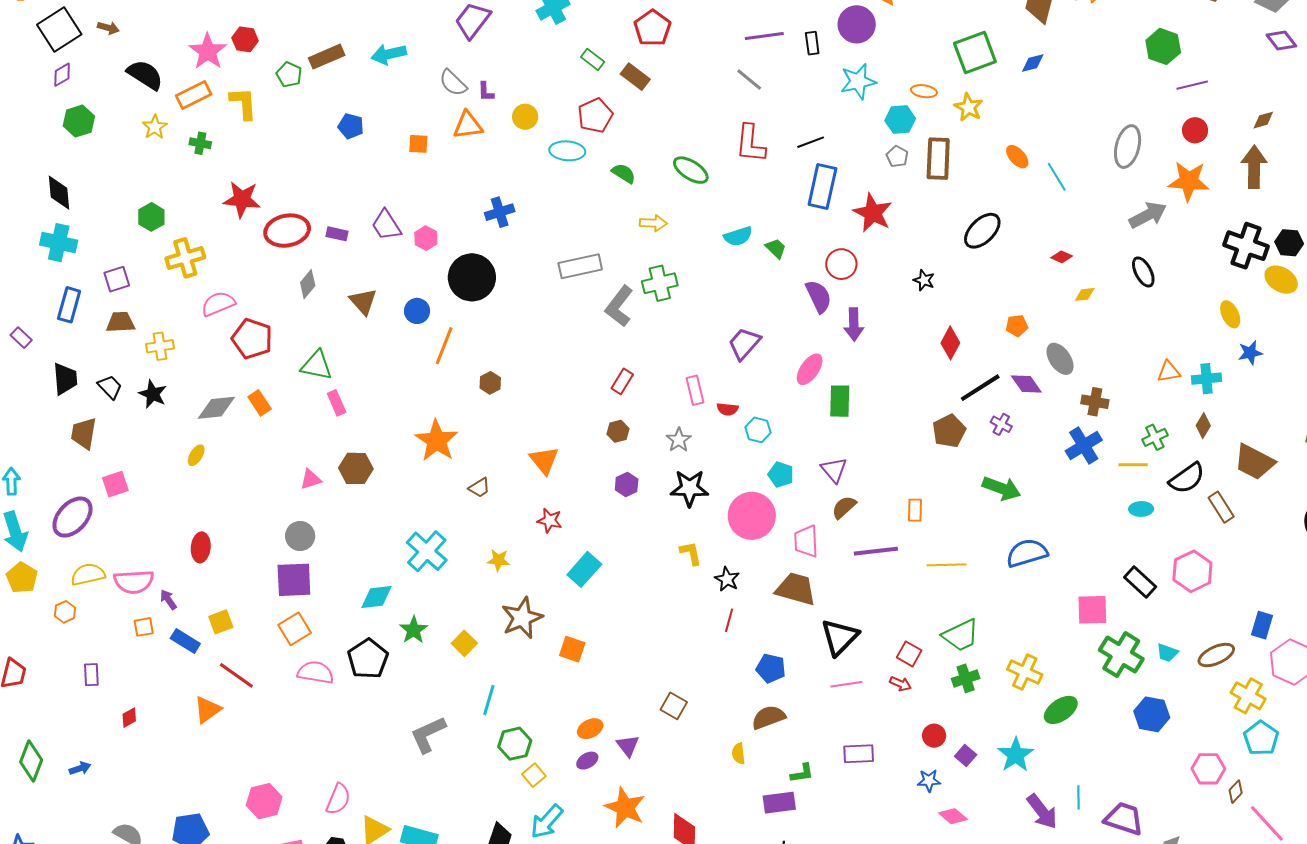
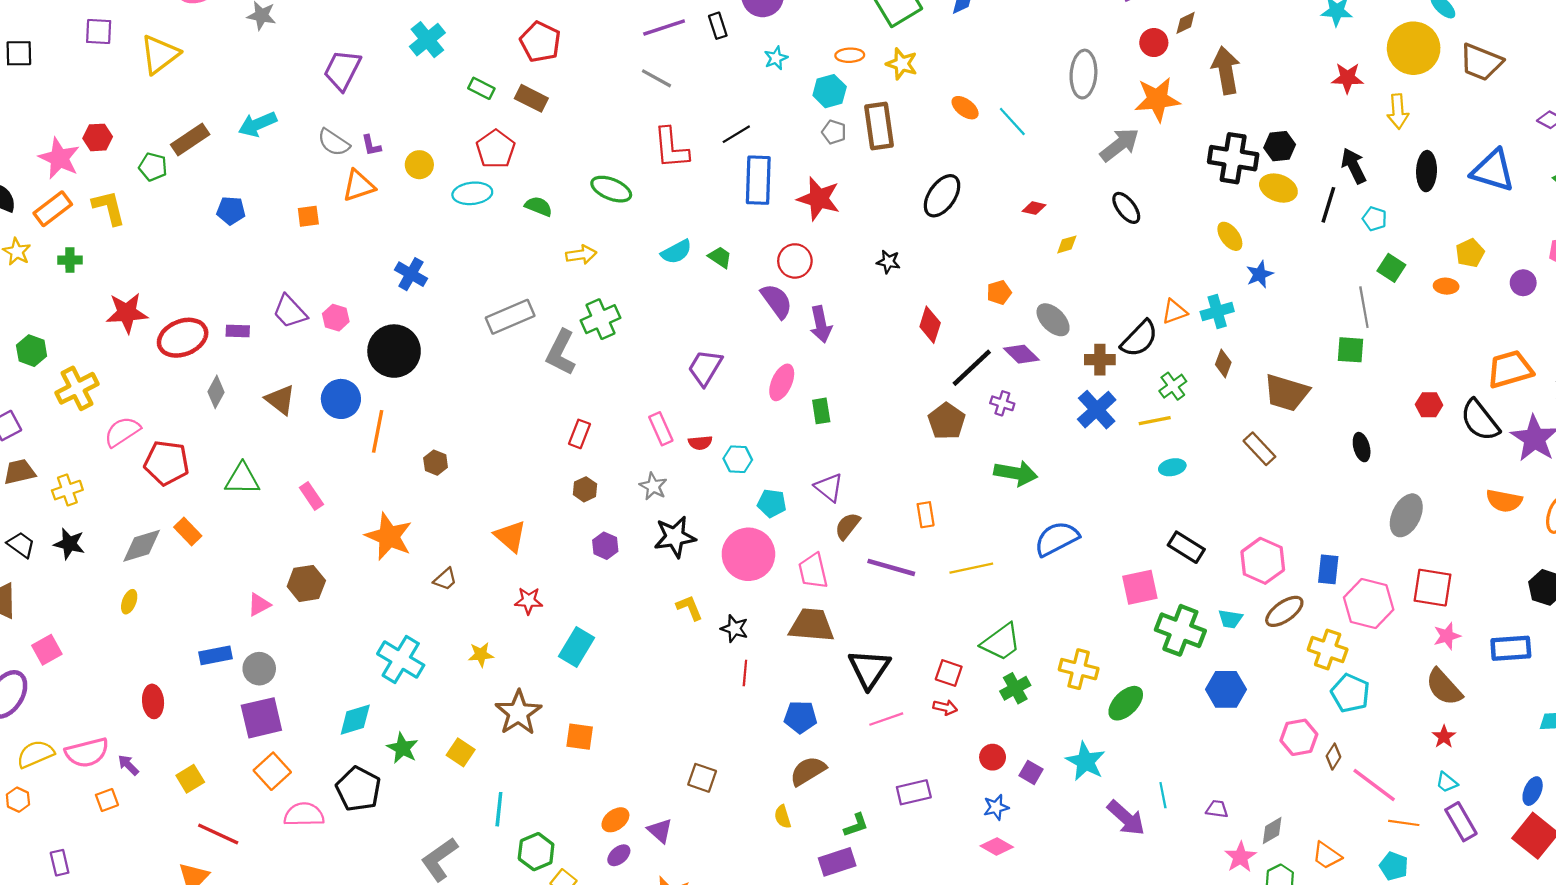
cyan star: (858, 81) -> (776, 58), size x0.6
brown diamond: (1263, 120) -> (1186, 23), moved
blue cross: (500, 212) -> (411, 274), turned -32
blue circle: (417, 311) -> (341, 399), size x1.4
green rectangle: (840, 401) -> (821, 411), size x0.7
pink rectangle: (337, 403) -> (311, 496), moved
black semicircle: (1187, 478) -> (1139, 339), moved
purple line: (876, 551) -> (891, 567), turned 33
pink hexagon: (1192, 571) -> (1263, 561), moved
blue rectangle: (185, 641) -> (215, 655), moved, turned -32
pink diamond: (953, 816) -> (997, 847), moved
purple trapezoid: (1124, 819) -> (1217, 809), size x0.5

